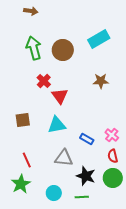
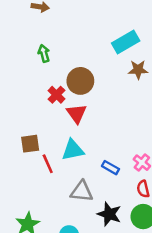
green arrow: (34, 48) -> (44, 53), size x0.6
brown circle: (63, 50) -> (80, 81), moved
brown star: (101, 81) -> (138, 70), moved
red line: (27, 160) -> (48, 164), moved

